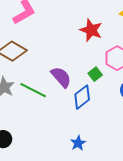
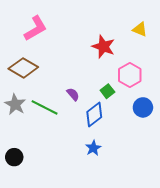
purple semicircle: (61, 77) -> (73, 94), size x0.6
blue star: (78, 143) -> (93, 148), moved

